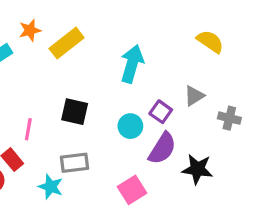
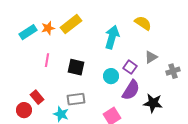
orange star: (30, 30) -> (48, 28), moved
yellow semicircle: (210, 41) -> (143, 23), moved
gray cross: (229, 118) -> (173, 71), turned -32
pink line: (28, 129) -> (47, 60), moved

